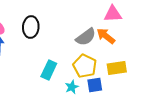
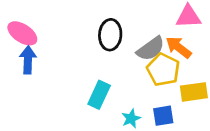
black ellipse: (31, 27) -> (110, 35), moved
yellow pentagon: (85, 66) -> (163, 70), moved

